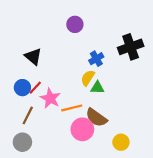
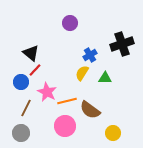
red line: (35, 88) -> (35, 70), moved
green triangle: (97, 88) -> (105, 78), moved
pink circle: (82, 129) -> (65, 126), moved

